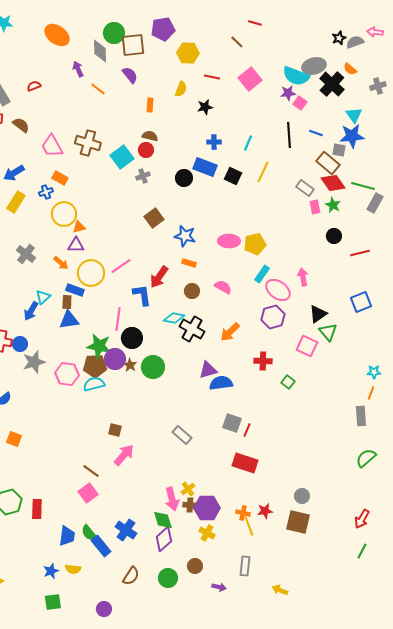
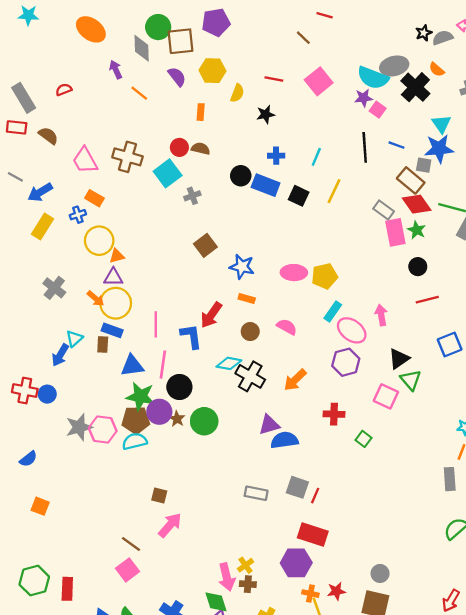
yellow hexagon: (188, 53) -> (212, 71), moved
red circle: (146, 150) -> (179, 147), moved
black circle: (184, 178) -> (241, 176), moved
pink rectangle: (315, 207) -> (395, 232), size x1.6
red line: (360, 253) -> (427, 300), moved
pink line: (121, 266) -> (156, 324), moved, turned -55
yellow circle: (91, 273) -> (116, 303), moved
blue triangle: (69, 320) -> (132, 366), moved
gray star: (34, 362) -> (79, 427), moved
gray rectangle: (182, 435) -> (256, 493), moved, turned -30
purple hexagon: (207, 508) -> (296, 563), moved

